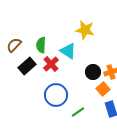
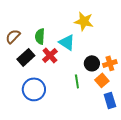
blue circle: (56, 95) -> (34, 89), moved
green line: (78, 112) -> (77, 81), moved, turned -64

